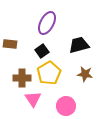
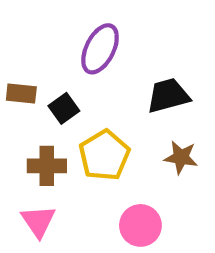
black square: (42, 51) -> (64, 108), moved
pink triangle: (33, 99) -> (38, 221), moved

